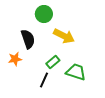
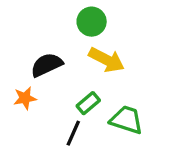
green circle: (44, 14) -> (92, 22), moved
black semicircle: (28, 39) -> (47, 65), turned -96

